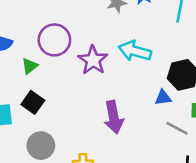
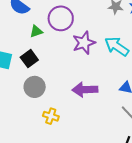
purple arrow: (114, 117) -> (85, 90), turned 80
gray circle: (41, 146) -> (35, 87), moved

